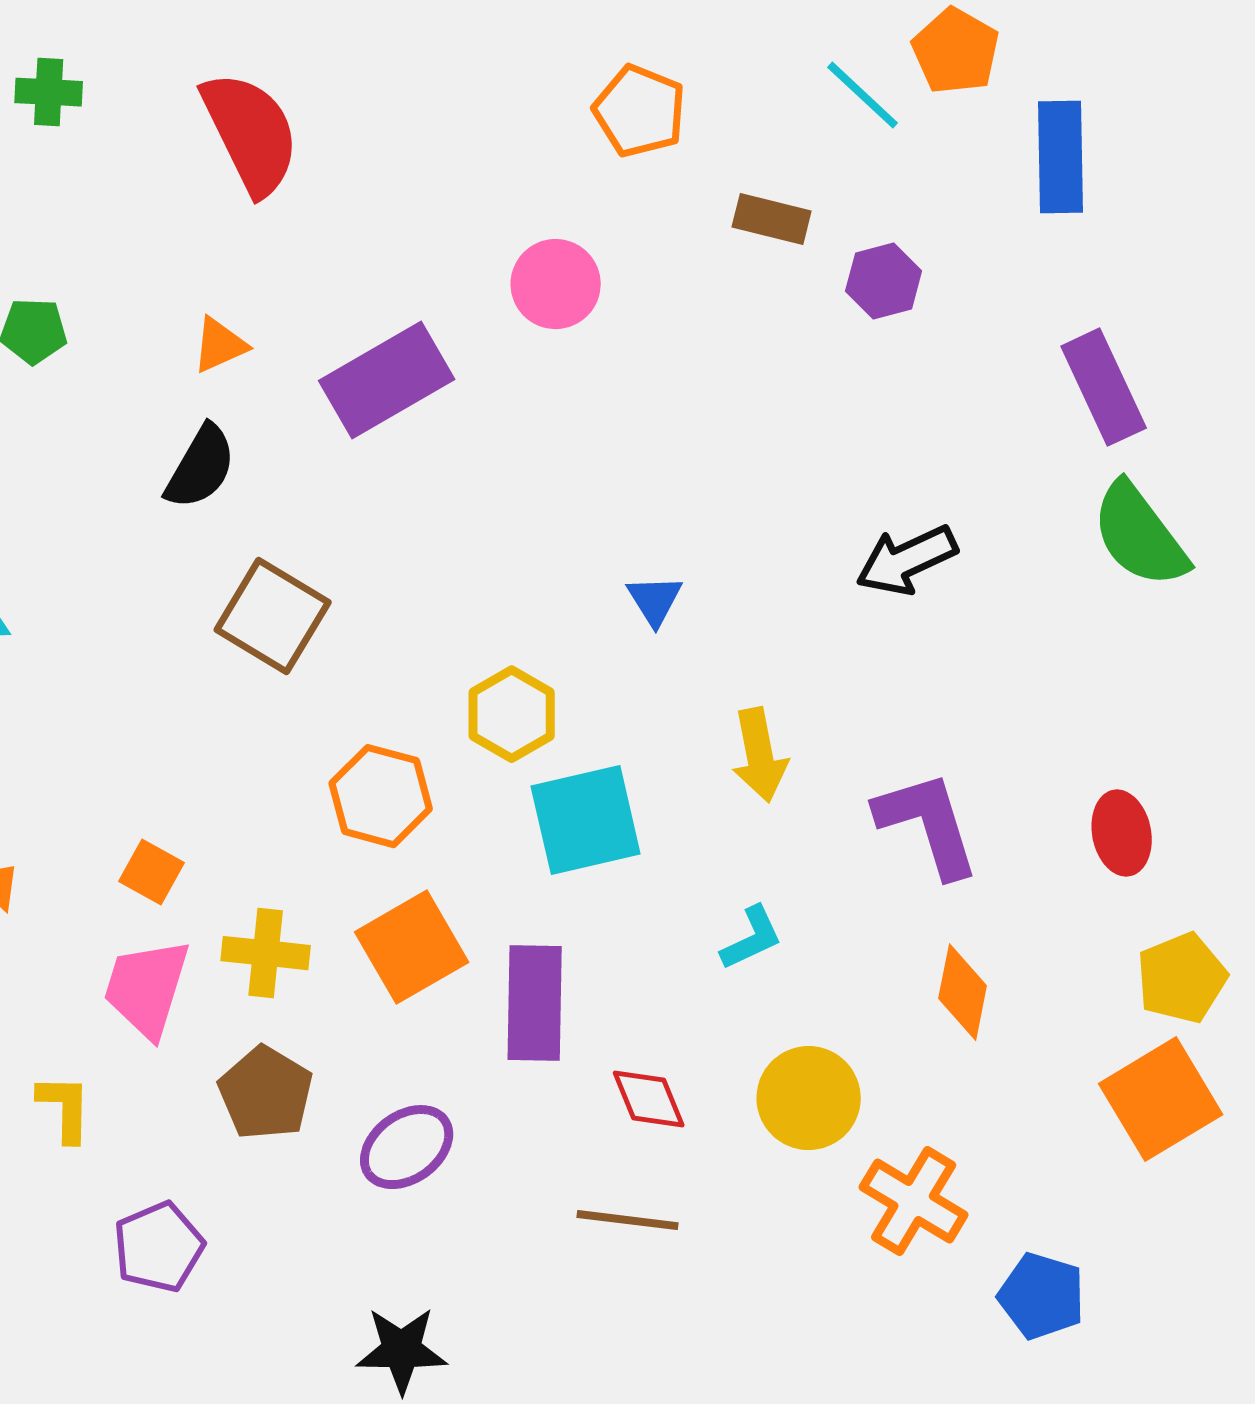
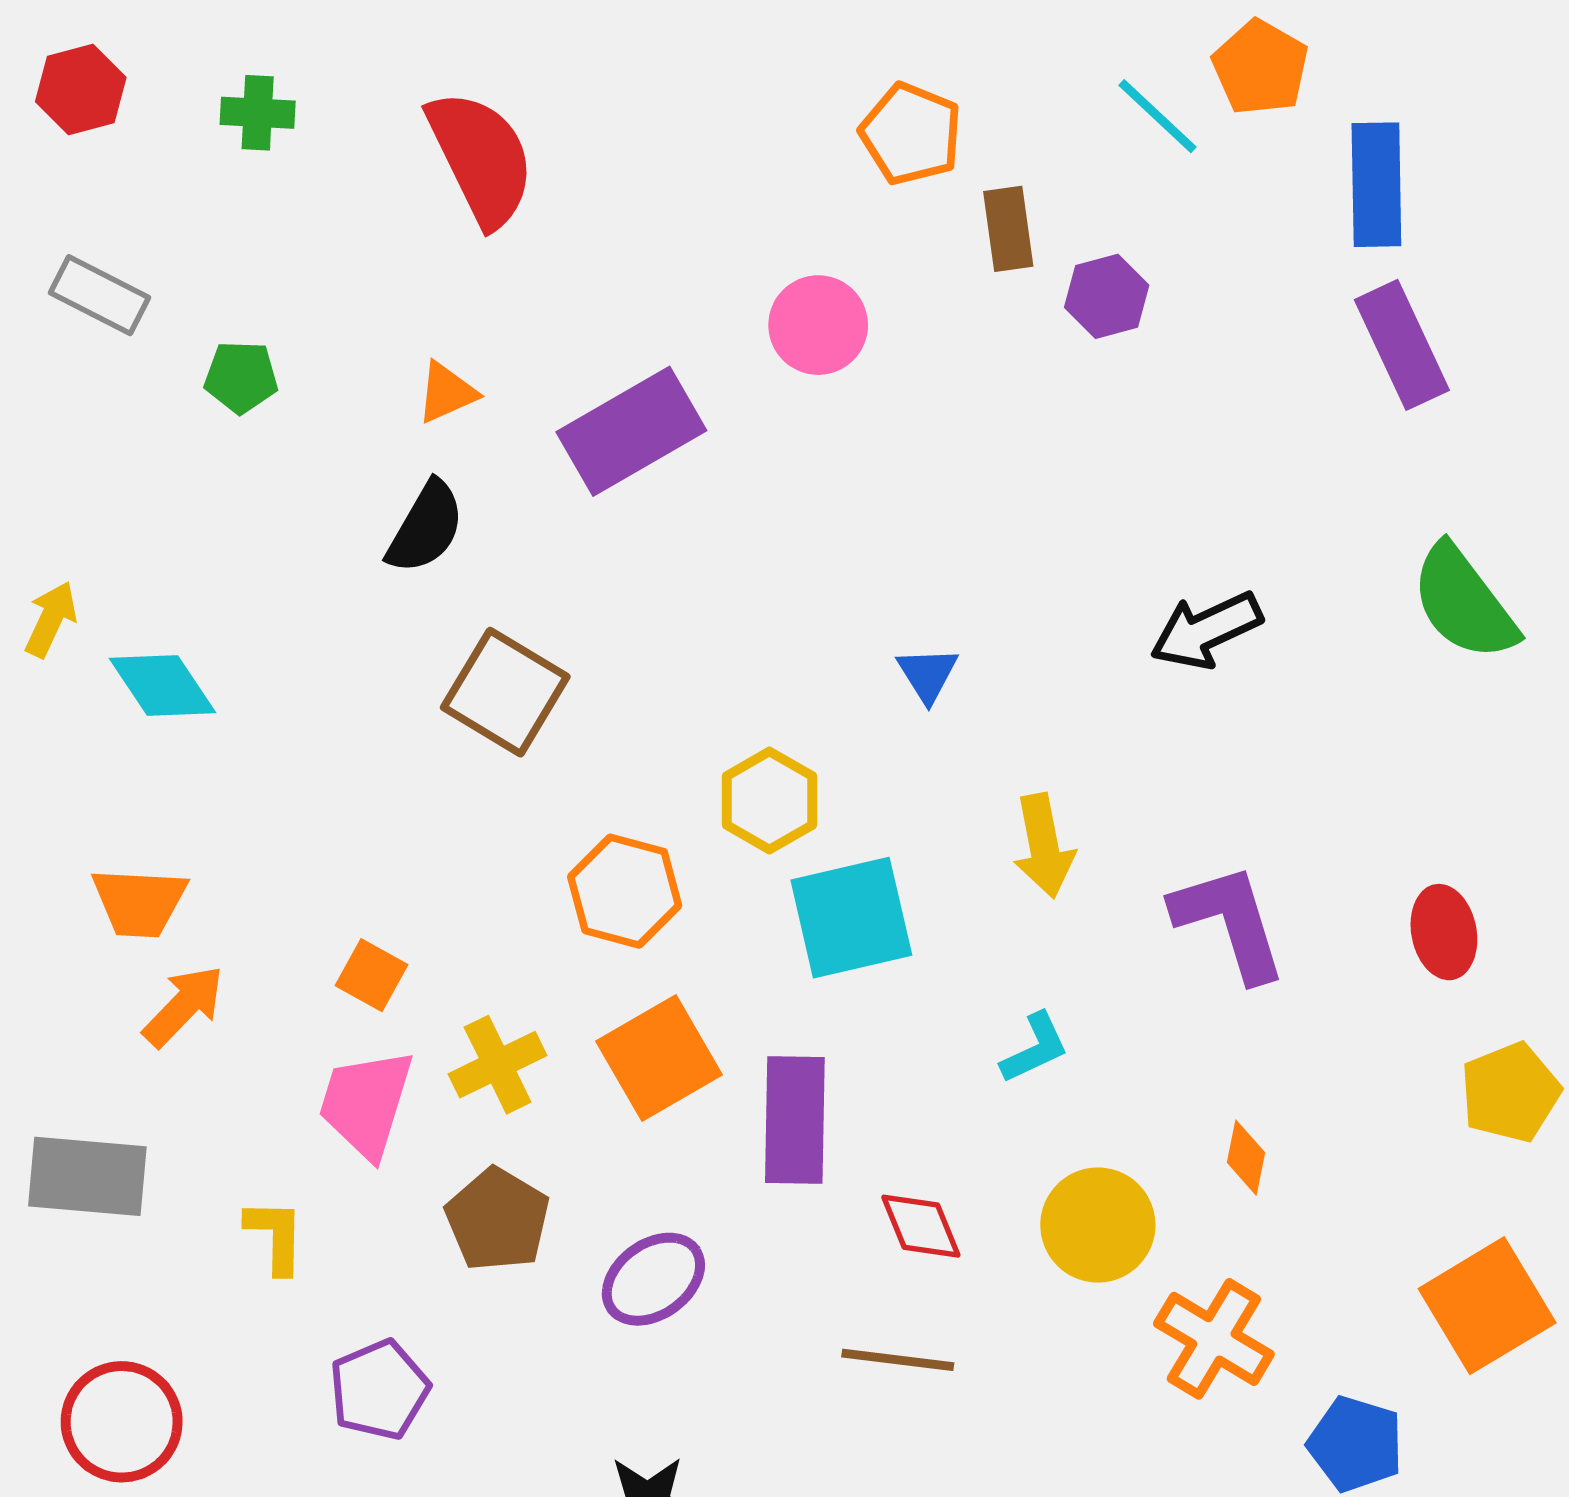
brown rectangle: (772, 219) -> (1008, 229), moved, turned 68
purple hexagon: (884, 281) -> (1107, 296), moved
purple rectangle: (1104, 387) -> (1402, 345), moved
yellow cross: (266, 953) -> (498, 1065), turned -32
orange diamond: (963, 992) -> (1246, 1158), moved, size x0.7
orange square: (1161, 1099) -> (1487, 1306), moved

